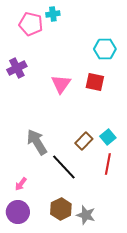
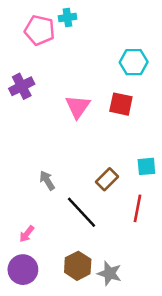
cyan square: (108, 137) -> (146, 166), moved, turned 35
gray arrow: (37, 142) -> (47, 180), size x0.6

